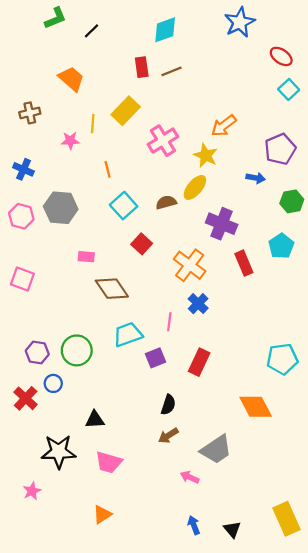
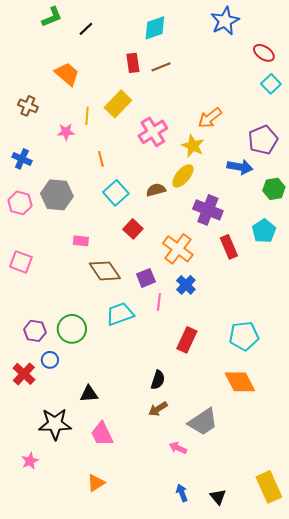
brown cross: (30, 113) -> (28, 106), turned 36
blue arrow: (256, 178) -> (240, 167), size x1.4
purple square: (156, 358) -> (146, 278), moved
cyan pentagon: (282, 359) -> (244, 336), moved
pink trapezoid: (109, 462) -> (102, 434), turned 48

